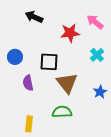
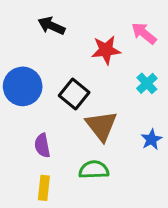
blue circle: (15, 57) -> (23, 86), size x1.6
black square: (49, 62) -> (74, 94), turned 36
purple semicircle: (28, 83) -> (42, 145), moved

